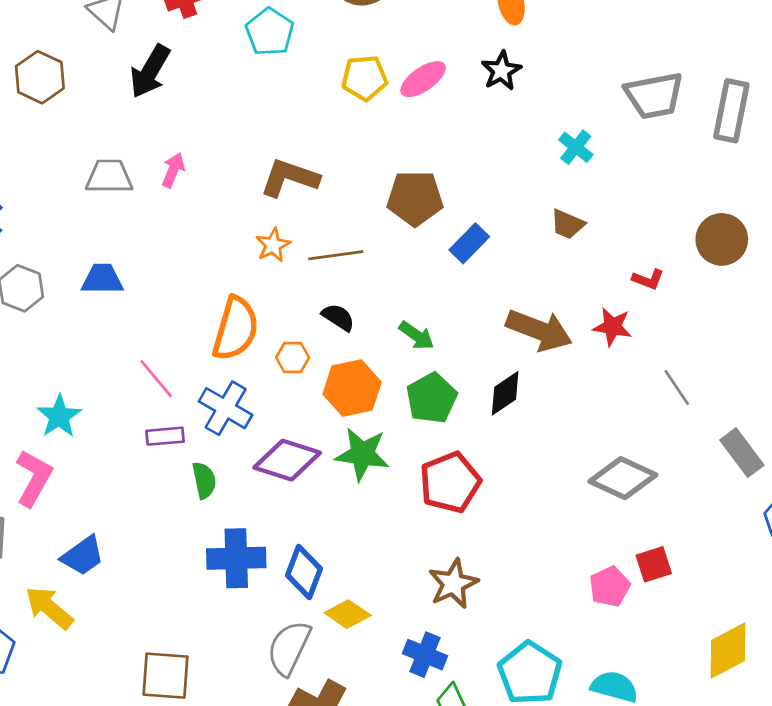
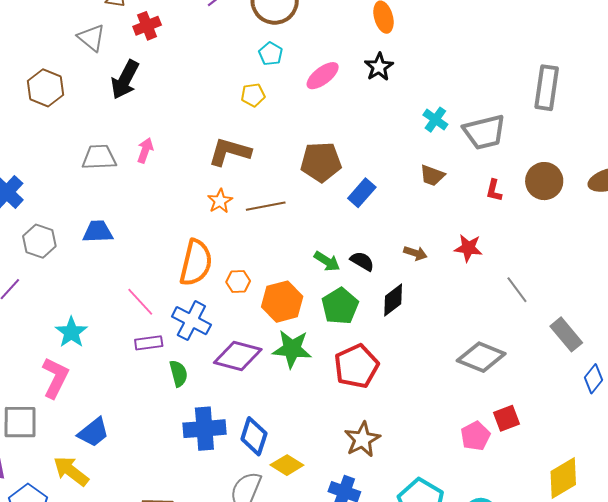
cyan pentagon: (270, 32) -> (271, 54), moved, size x0.7
yellow pentagon: (364, 78) -> (253, 95), moved, size x0.7
gray trapezoid: (654, 95) -> (484, 132), moved
red L-shape: (648, 279) -> (494, 190), moved, turned 85
black semicircle: (338, 317) -> (362, 261), moved
brown arrow: (539, 330) -> (415, 253), size x0.5

